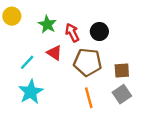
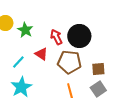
green star: (47, 24) -> (25, 30), moved
black circle: (99, 31) -> (79, 36), size x1.5

